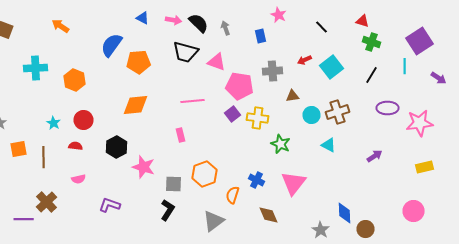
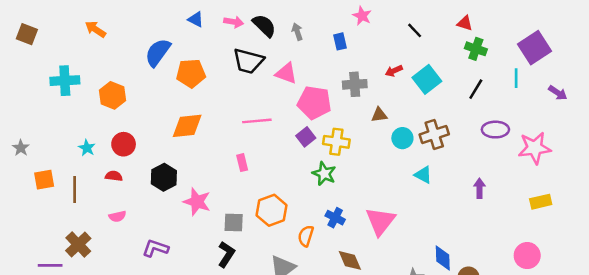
green star: (280, 144) -> (324, 174), moved
purple arrow: (374, 156) -> (479, 188), turned -56

